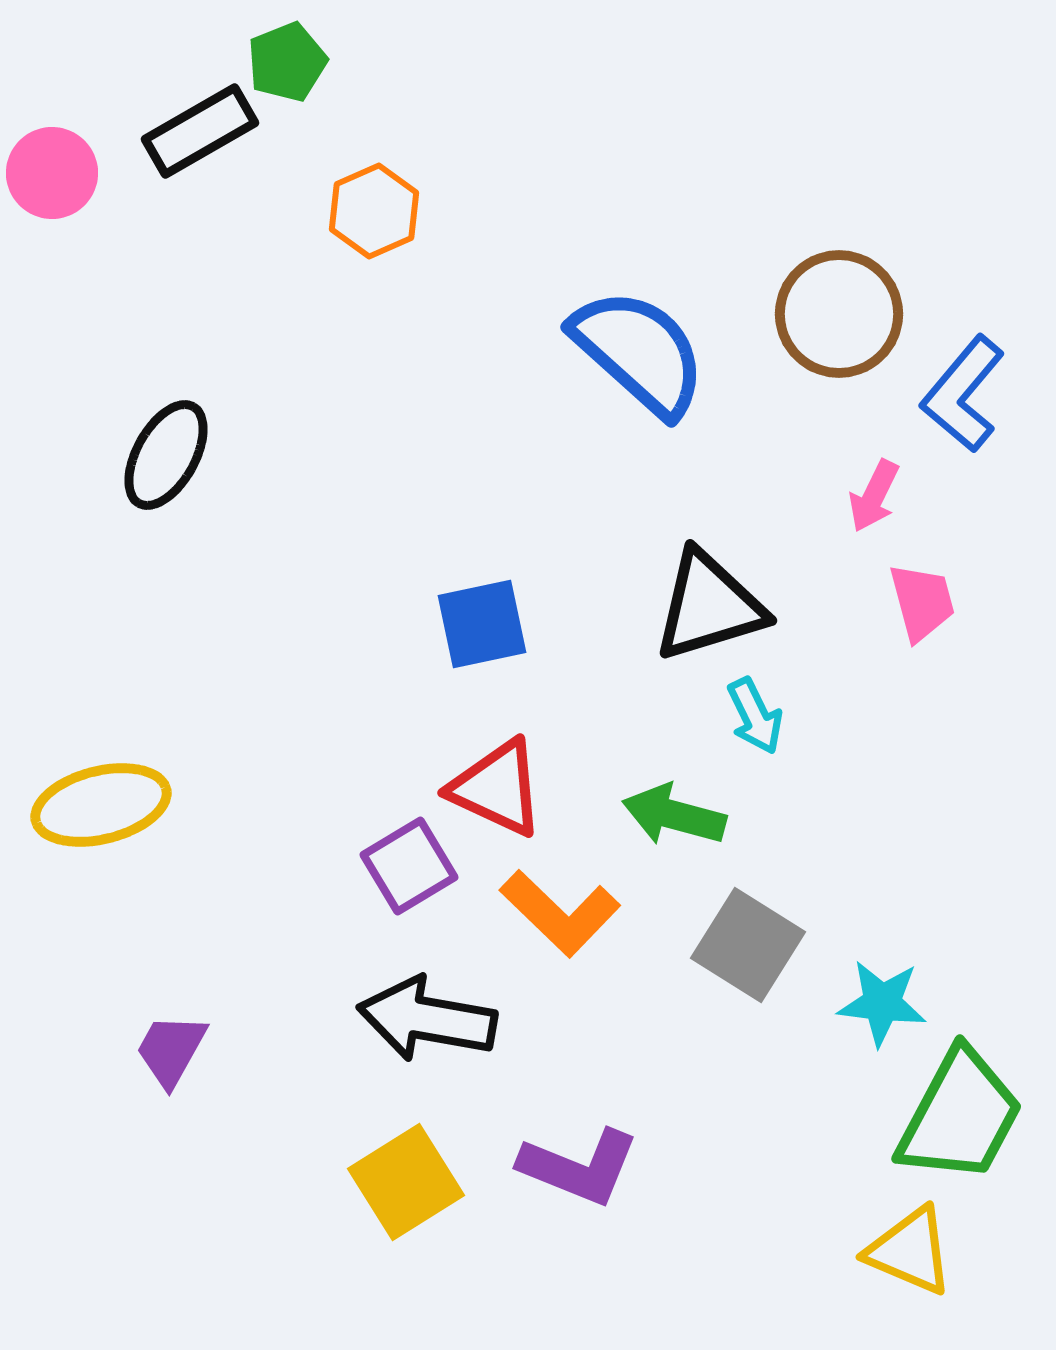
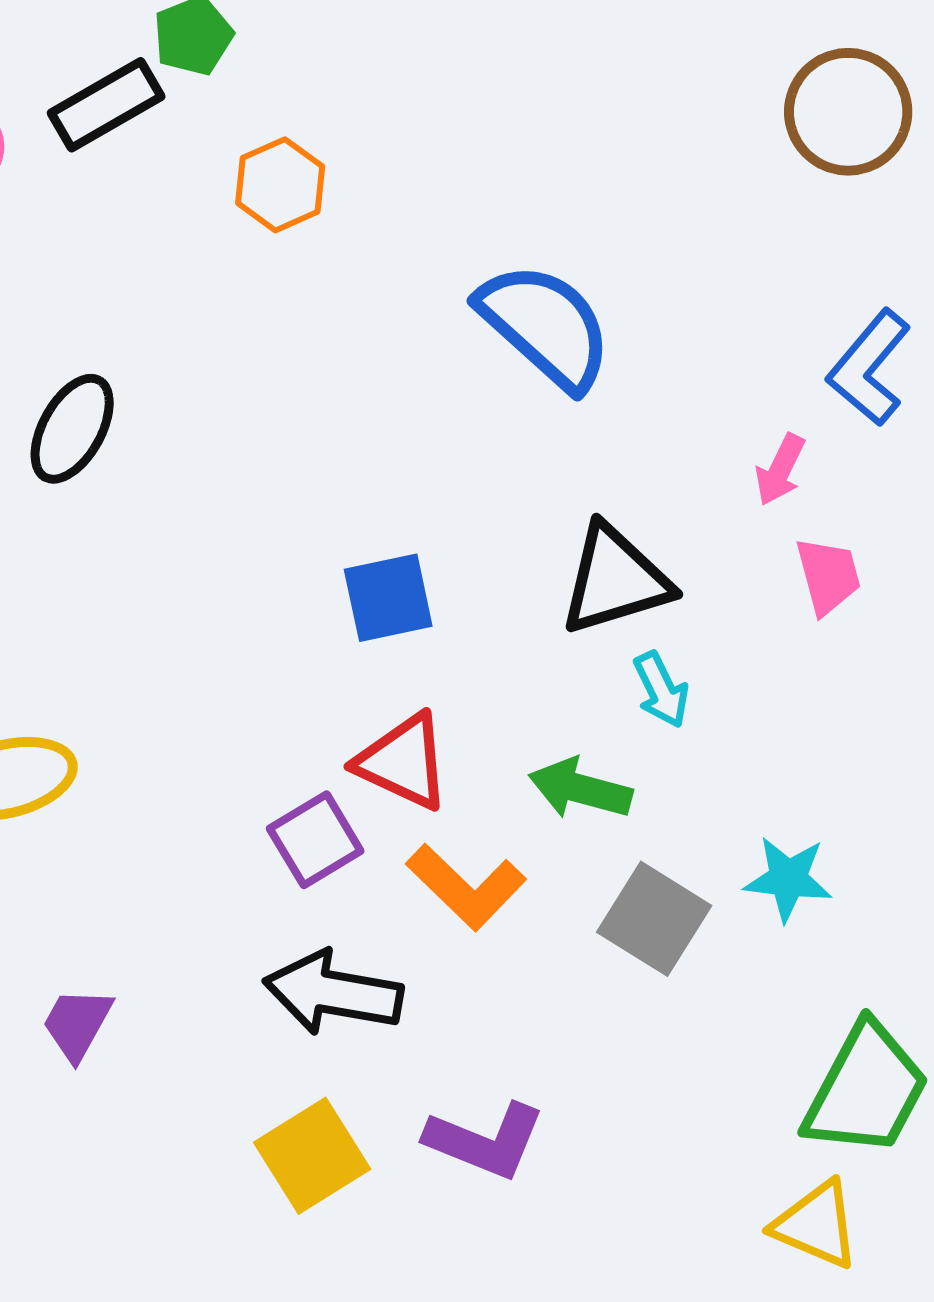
brown circle: (839, 314) -> (848, 112), moved
cyan star: (882, 1003) -> (788, 879), moved

